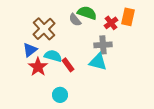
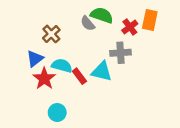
brown cross: (44, 29) -> (51, 34), size x0.7
cyan triangle: (98, 62) -> (102, 71), moved
cyan circle: (60, 95) -> (57, 112), moved

